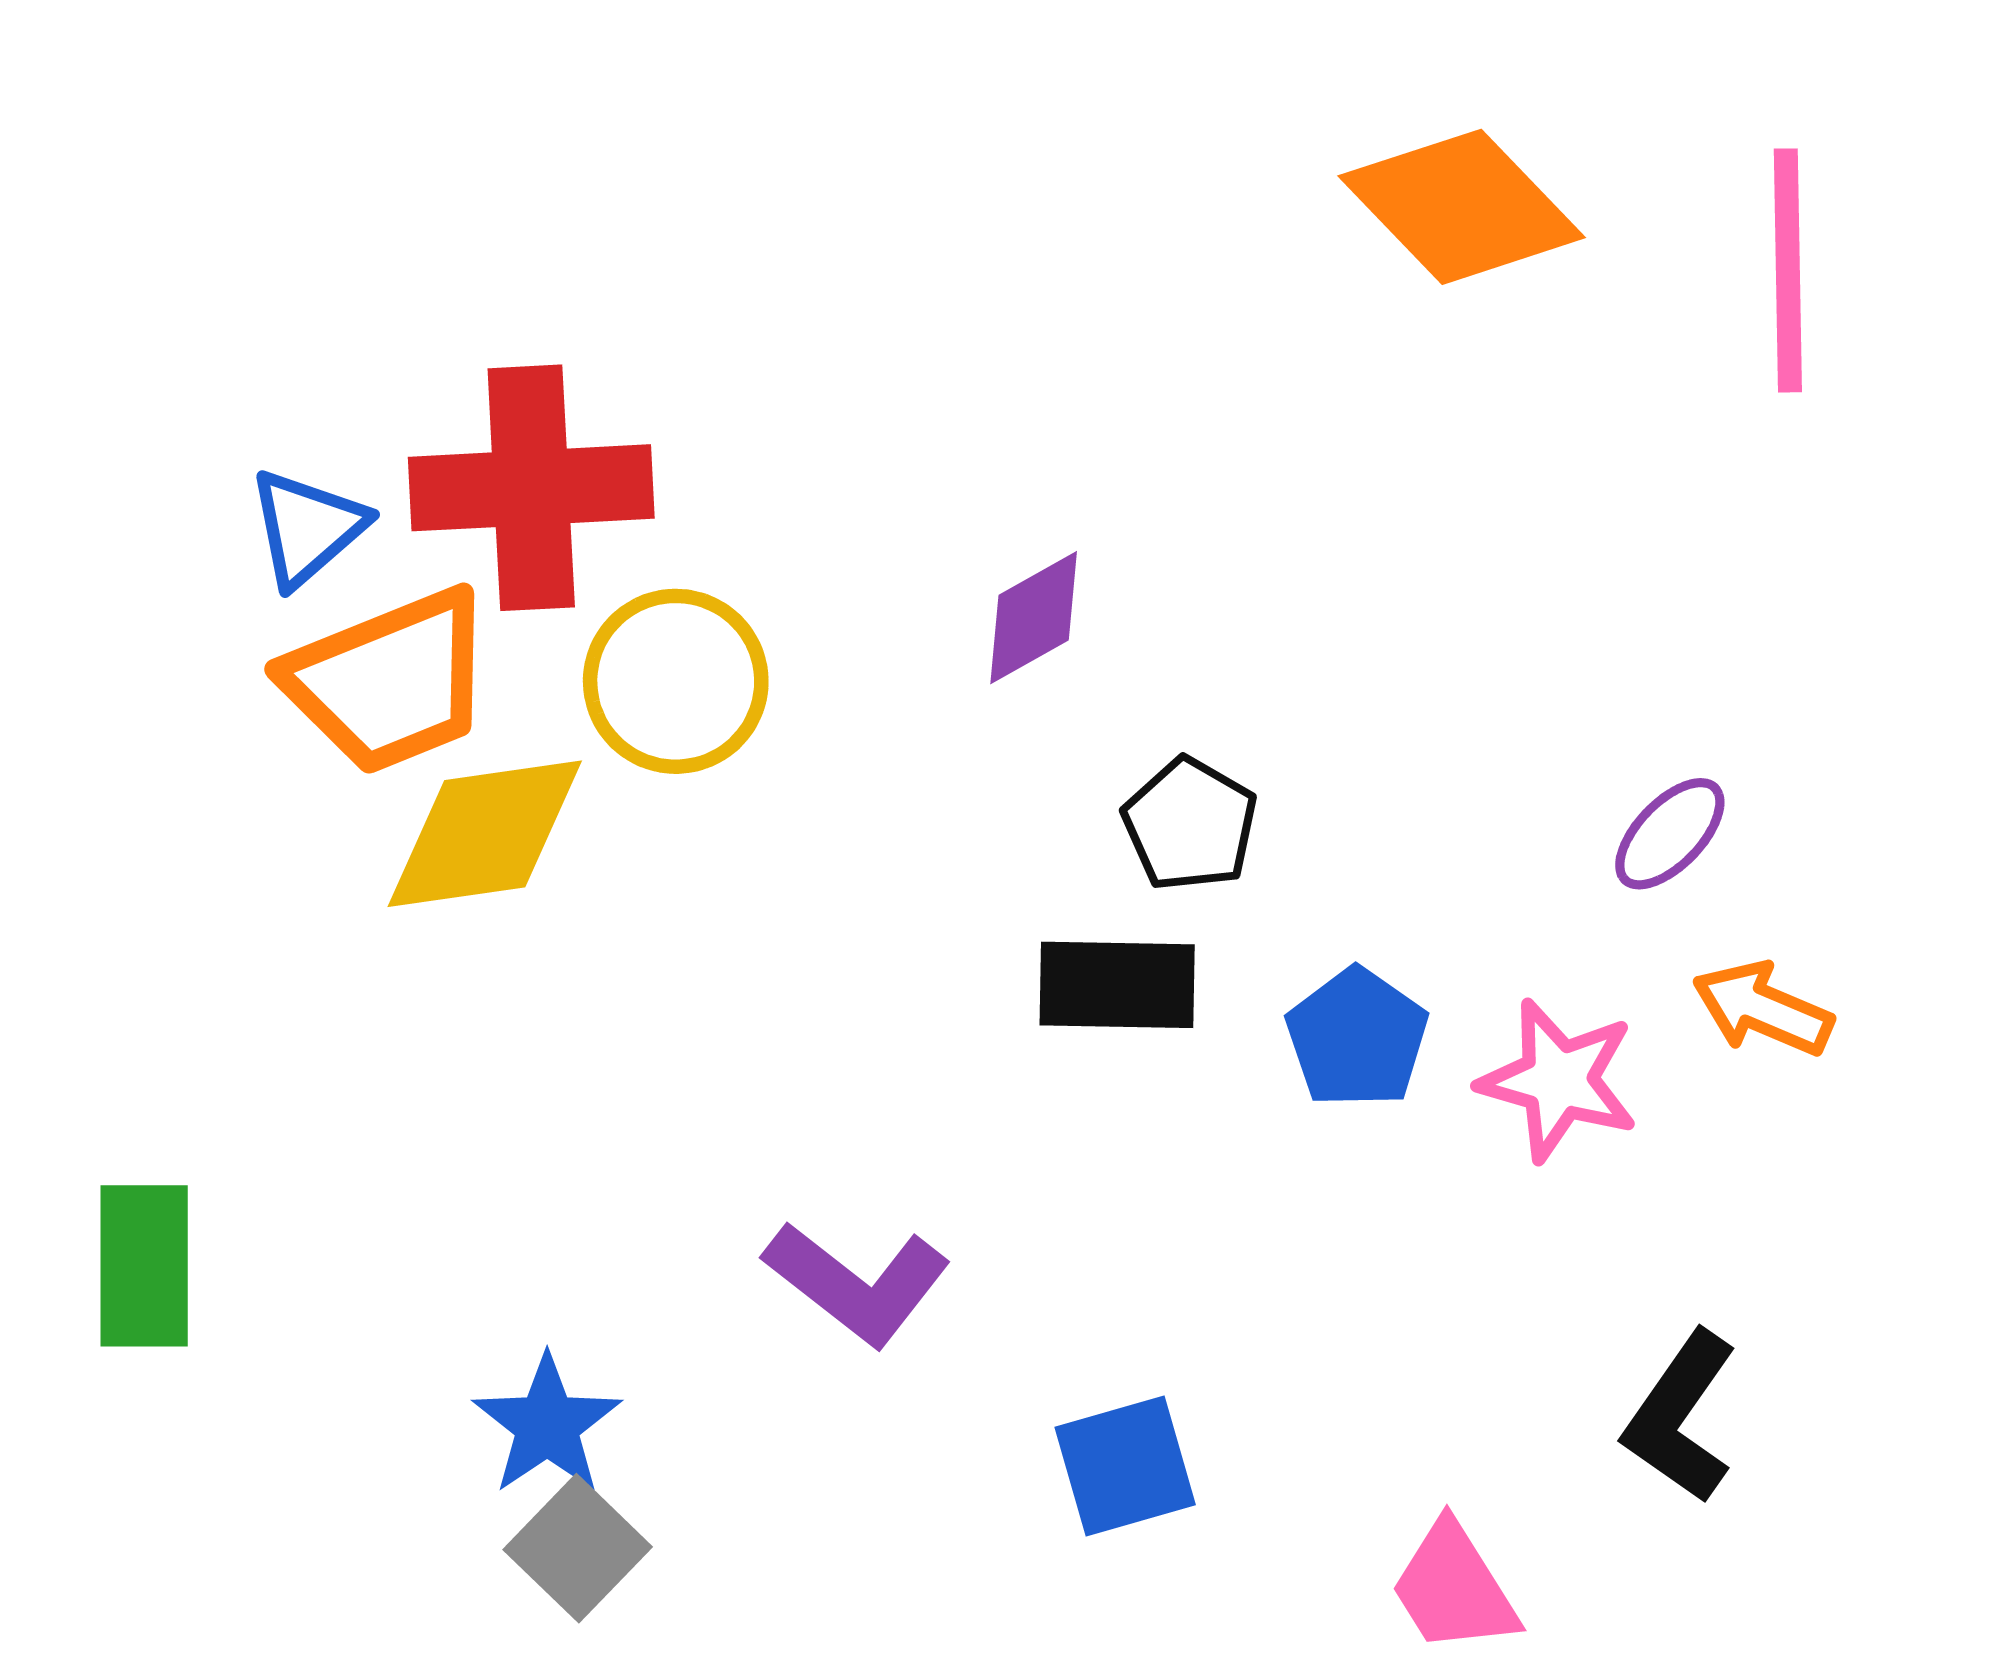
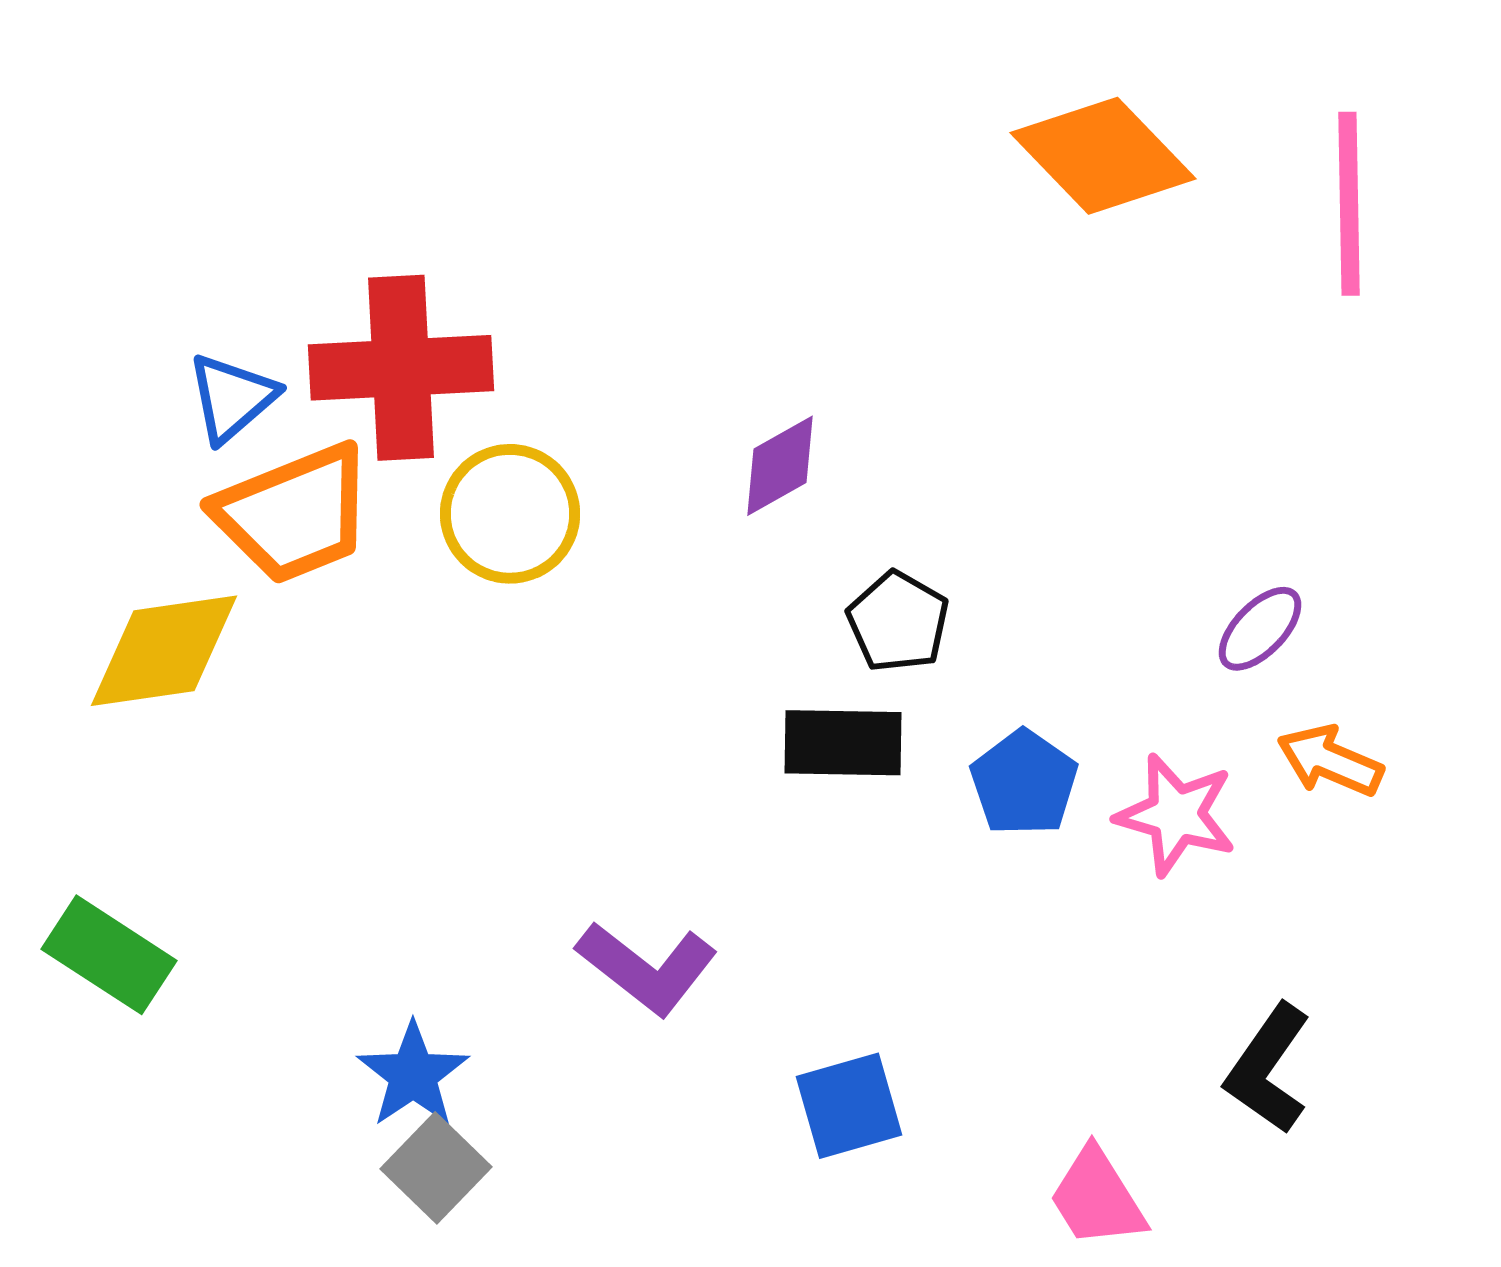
yellow diamond: (485, 834) -> (164, 651), moved
green rectangle: (144, 1266) -> (109, 955), turned -57

